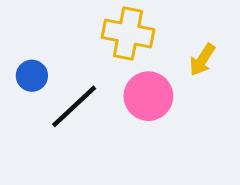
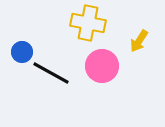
black line: (74, 106) -> (51, 73), turned 72

